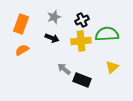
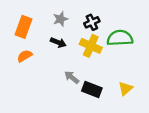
yellow cross: (81, 41) -> (91, 46), turned 30
yellow triangle: (112, 67) -> (125, 88), moved

